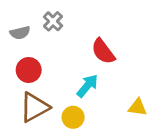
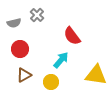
brown triangle: (34, 107) -> (24, 75), size x0.7
yellow triangle: (138, 107) -> (96, 75), size x1.6

